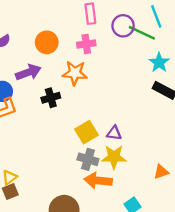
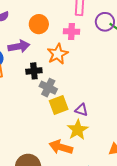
orange star: (75, 73) -> (58, 54), turned 30
yellow star: (114, 157) -> (78, 130), turned 30
gray cross: (88, 159) -> (48, 88), moved

